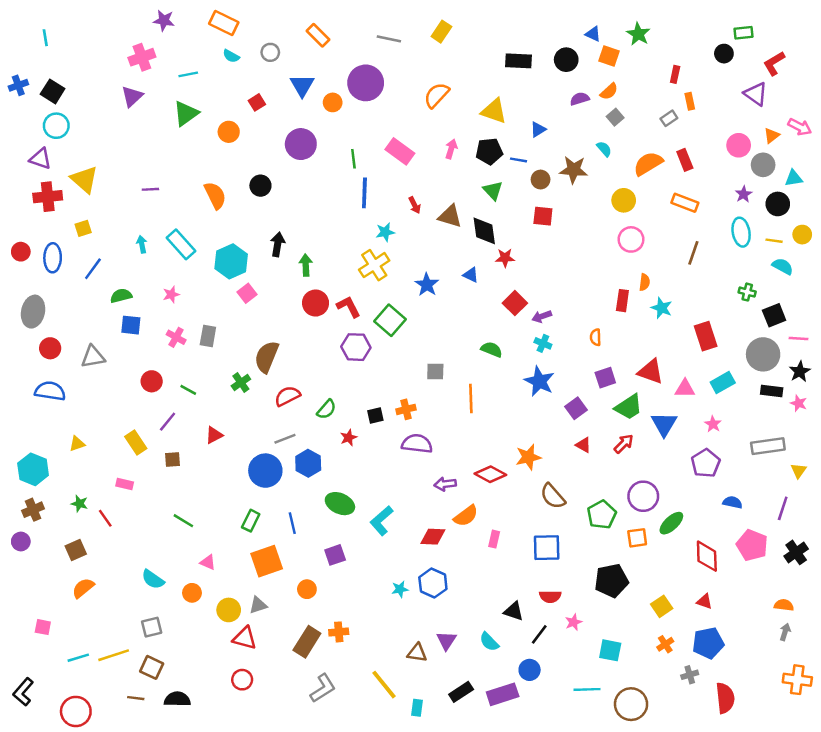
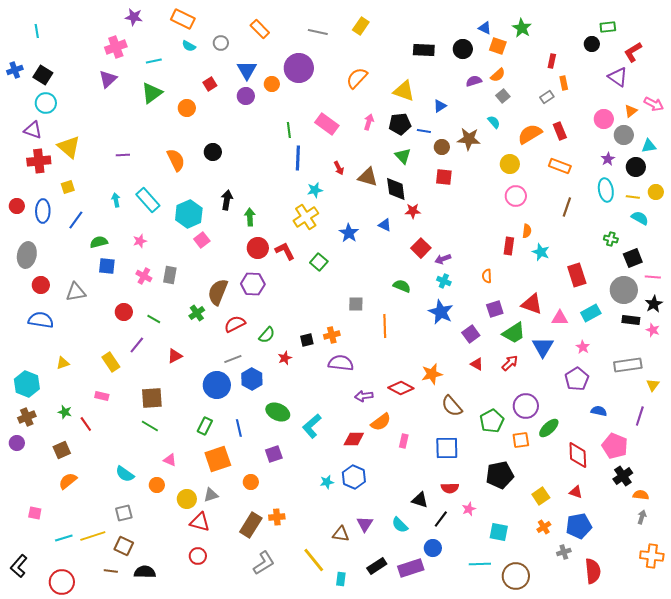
purple circle: (301, 144) -> (246, 96), moved, size x0.7
green square: (390, 320) -> (319, 262), size x0.7
purple hexagon: (356, 347) -> (253, 284), moved
brown square: (172, 460) -> (152, 398), moved, size x1.6
black cross: (796, 552) -> (623, 476), moved

